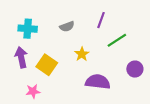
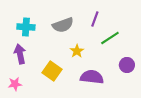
gray semicircle: (67, 26) -> (63, 25), size x1.5
yellow square: (47, 65) -> (52, 71), moved
pink star: (33, 91) -> (15, 84), moved

